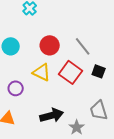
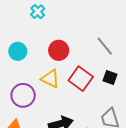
gray line: (83, 46) -> (105, 46), moved
purple circle: (16, 88) -> (23, 95), size x1.5

